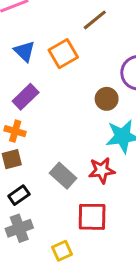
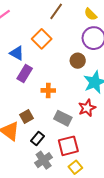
blue triangle: (24, 51) -> (17, 53), moved
orange cross: (15, 131) -> (48, 90), moved
red square: (92, 217) -> (68, 146), moved

